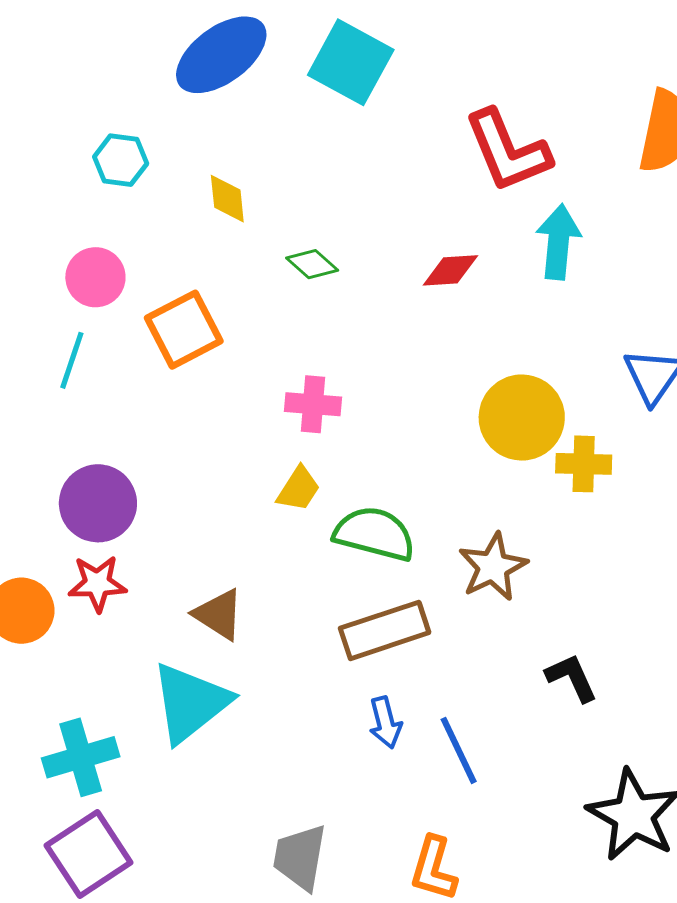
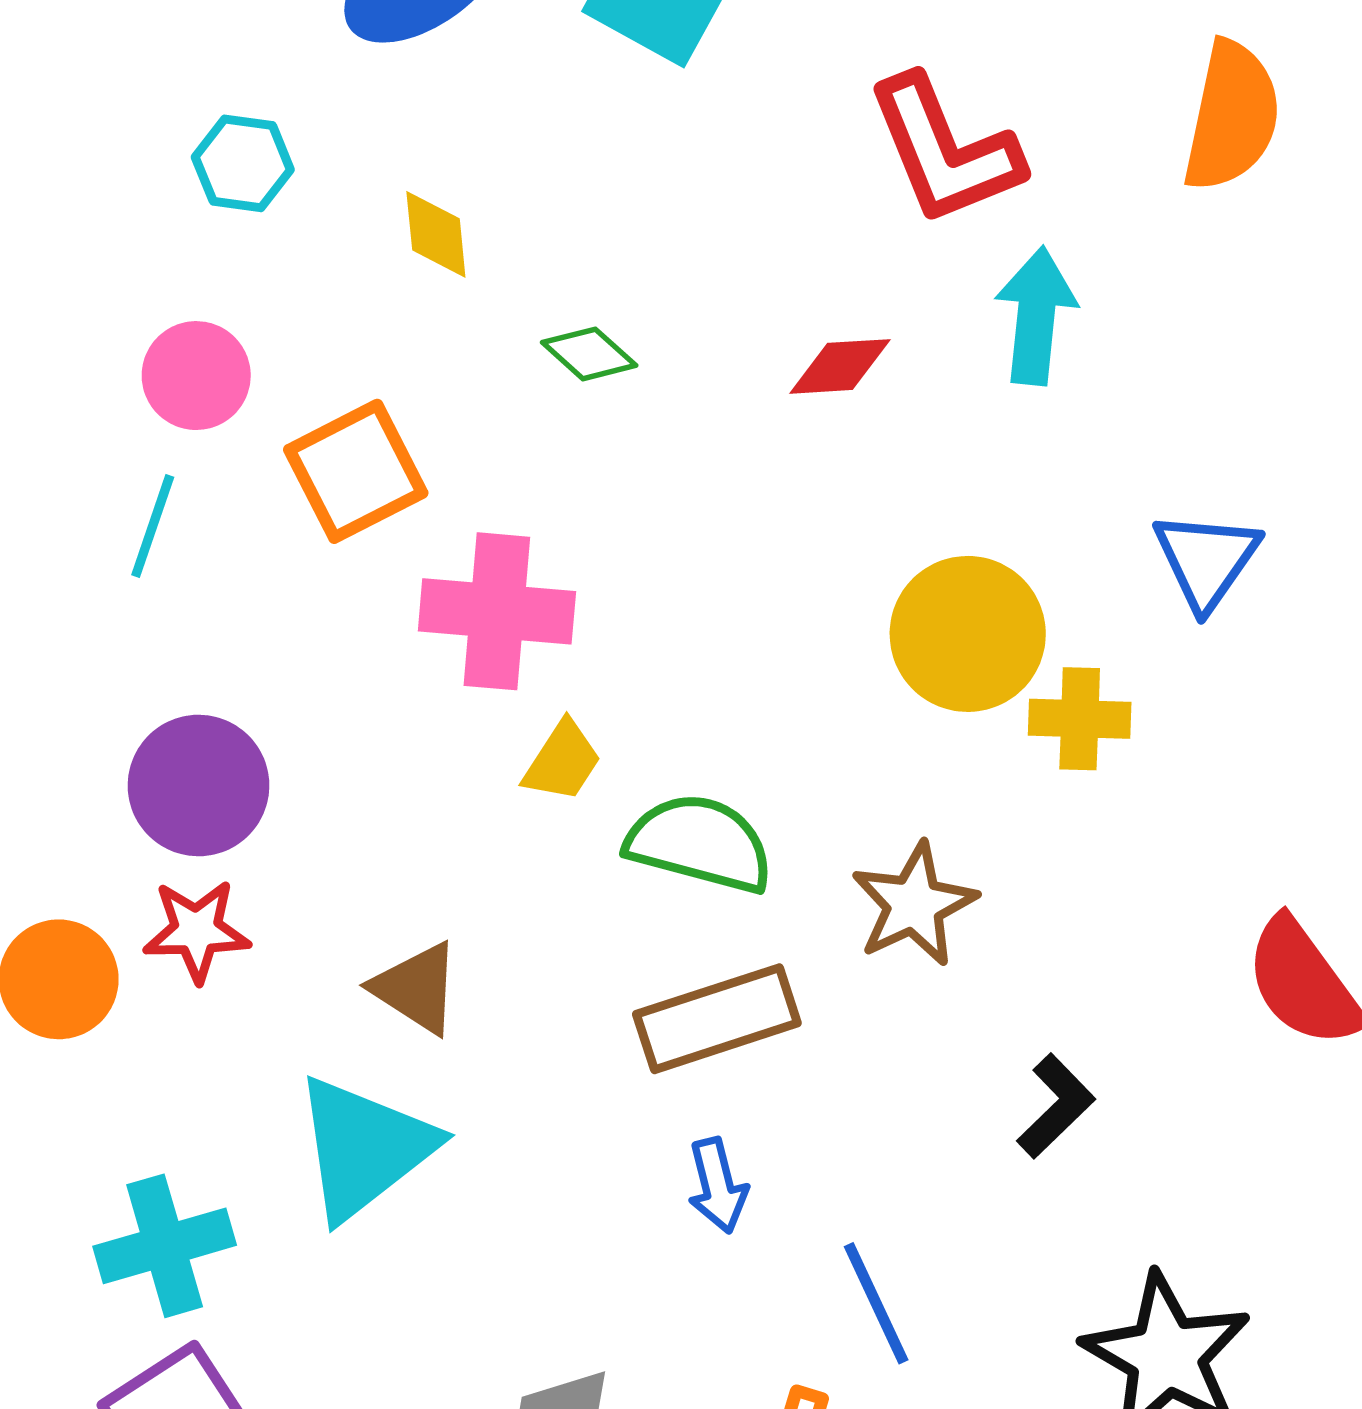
pink cross: (313, 404) -> (497, 611), moved, size x1.5
black L-shape: (572, 678) -> (1056, 1106), turned 70
blue line: (459, 750) -> (876, 1303), moved

